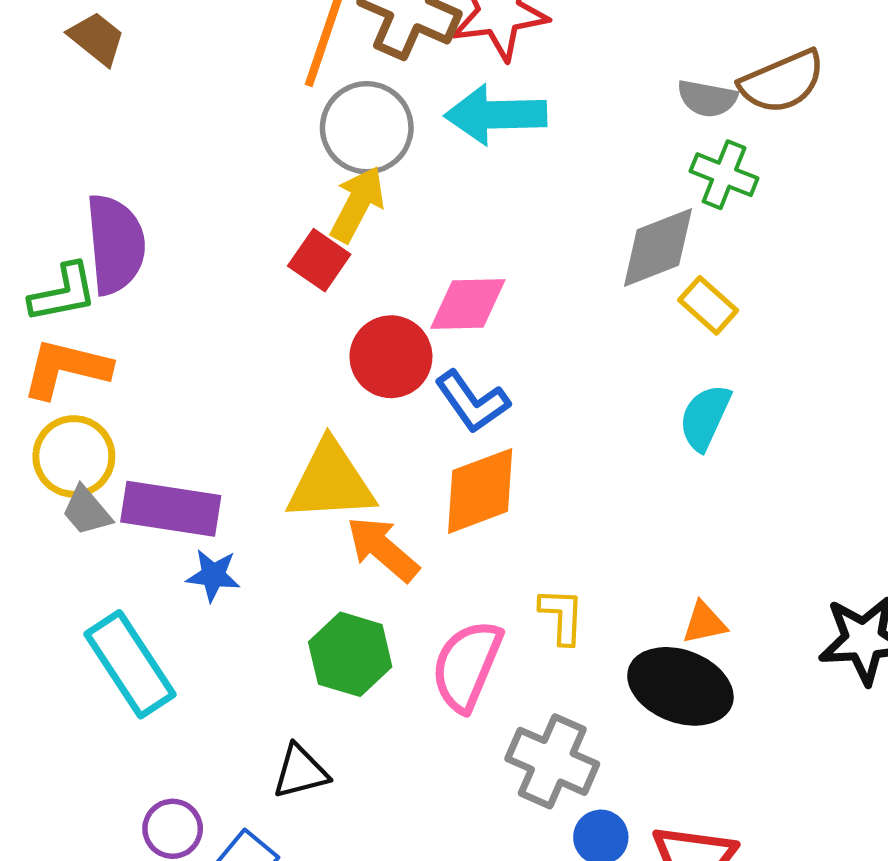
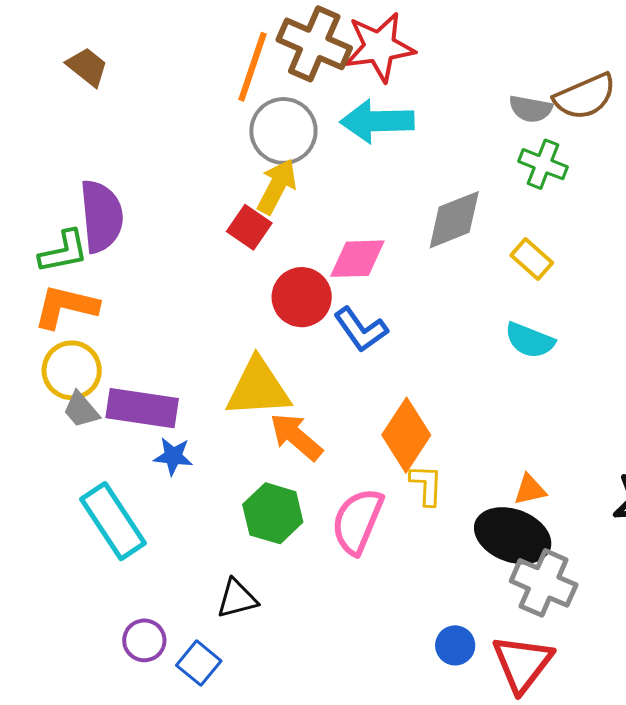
gray diamond: (658, 248) -> (454, 220), moved
cyan semicircle: (705, 417) -> (530, 340), turned -93
orange diamond: (480, 491) -> (406, 435), moved, turned -36
gray cross: (552, 761) -> (544, 583), moved

